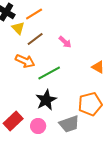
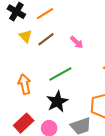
yellow triangle: (18, 28) -> (26, 36), moved
orange arrow: (25, 61) -> (25, 84), moved, turned -126

